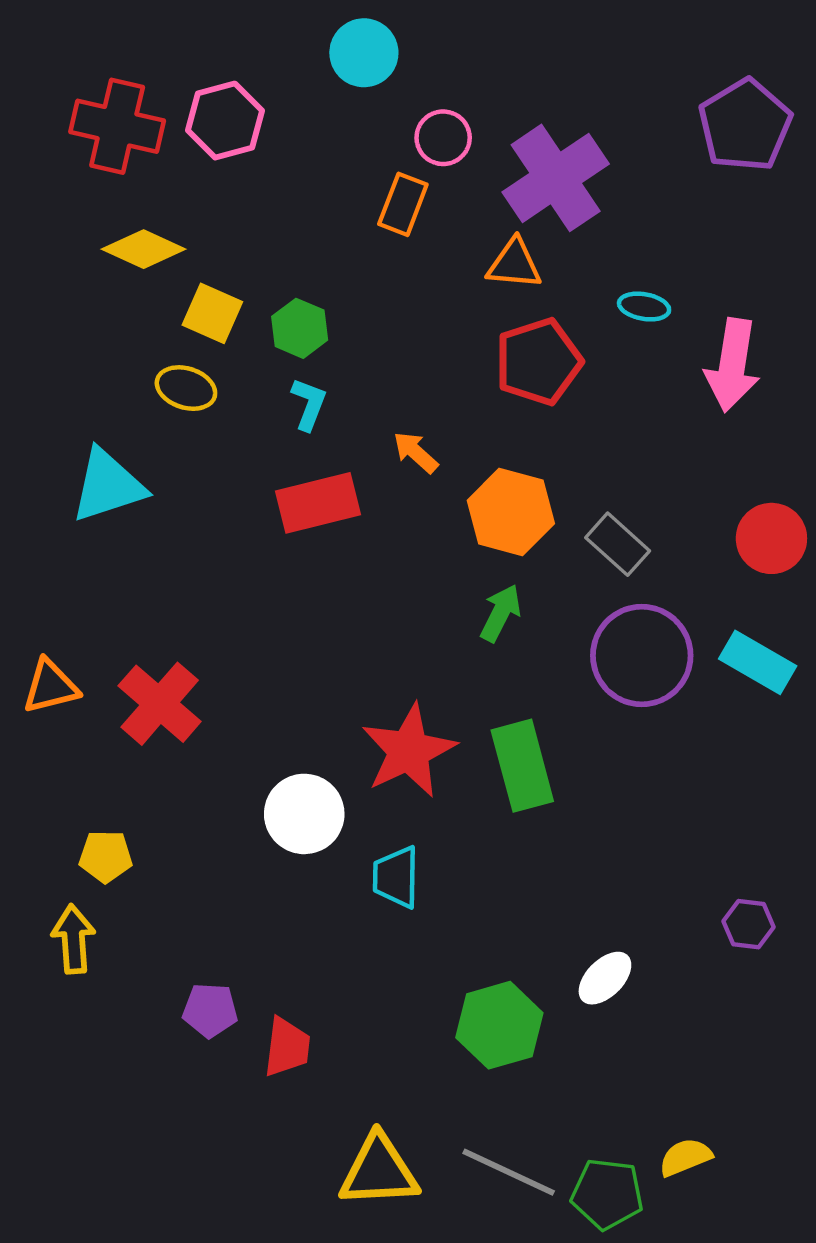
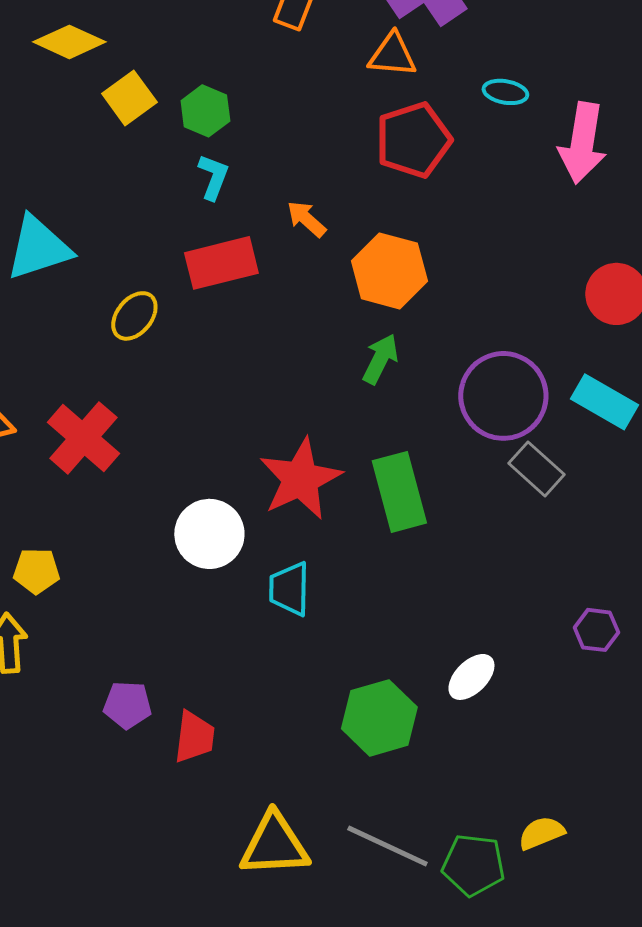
yellow square: (212, 313) -> (129, 98), turned 30
yellow ellipse: (186, 388) -> (134, 316), moved, turned -69
gray rectangle: (618, 544) -> (536, 469), moved

